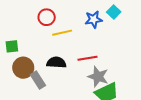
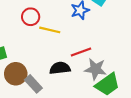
yellow line: (62, 33) -> (50, 30), turned 36
black semicircle: (56, 63) -> (60, 68), moved

